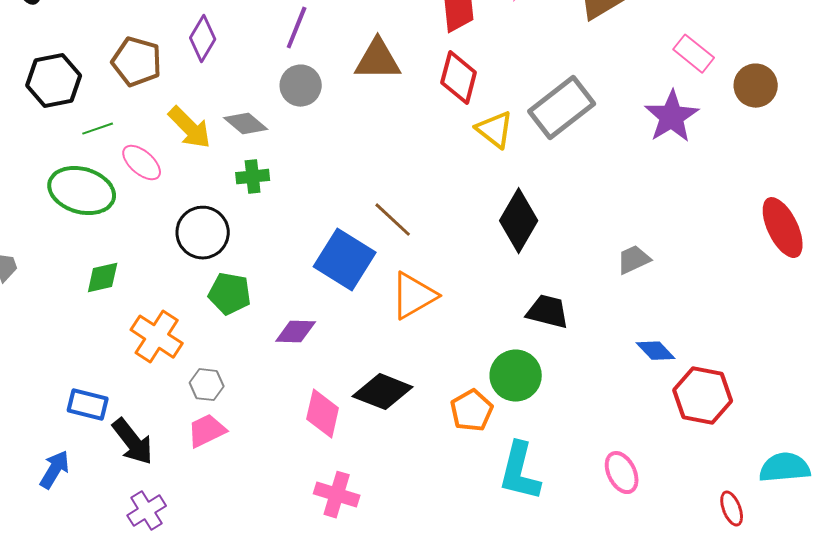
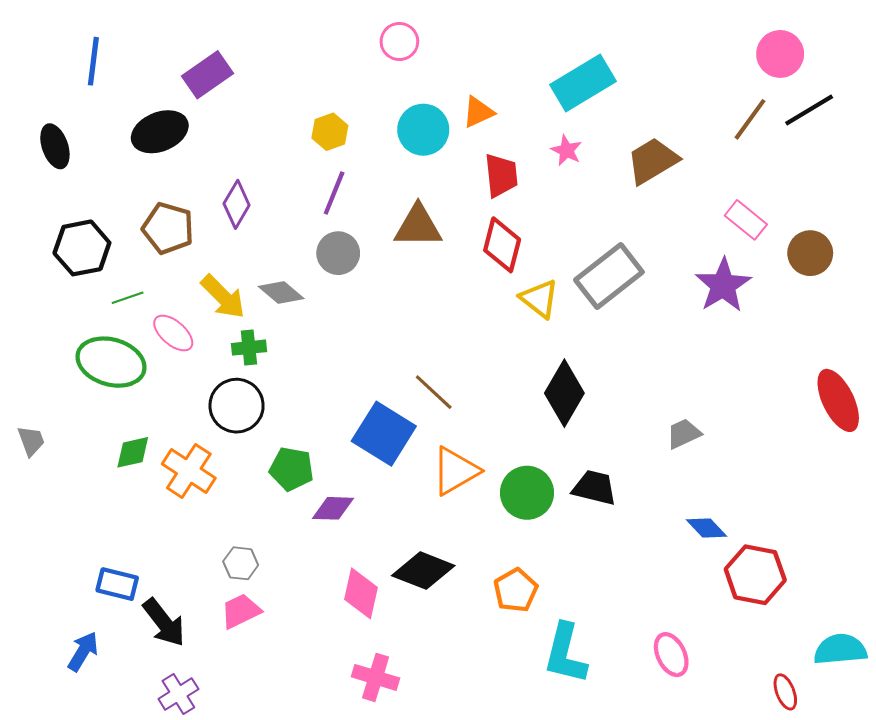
green cross: (253, 177) -> (249, 348), moved
green pentagon: (230, 294) -> (292, 469), moved
orange cross: (157, 337) -> (189, 471), moved
green circle: (516, 376) -> (527, 493), moved

